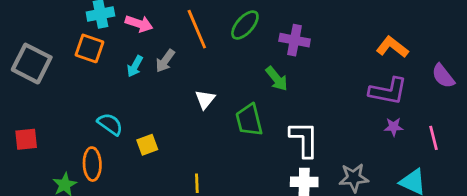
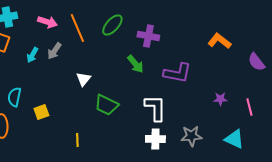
pink arrow: (139, 24) -> (47, 22), moved
purple L-shape: (388, 91) -> (177, 73), moved
green trapezoid: (249, 120) -> (106, 105), moved, turned -50
cyan semicircle: (110, 124) -> (14, 97), turned -114

